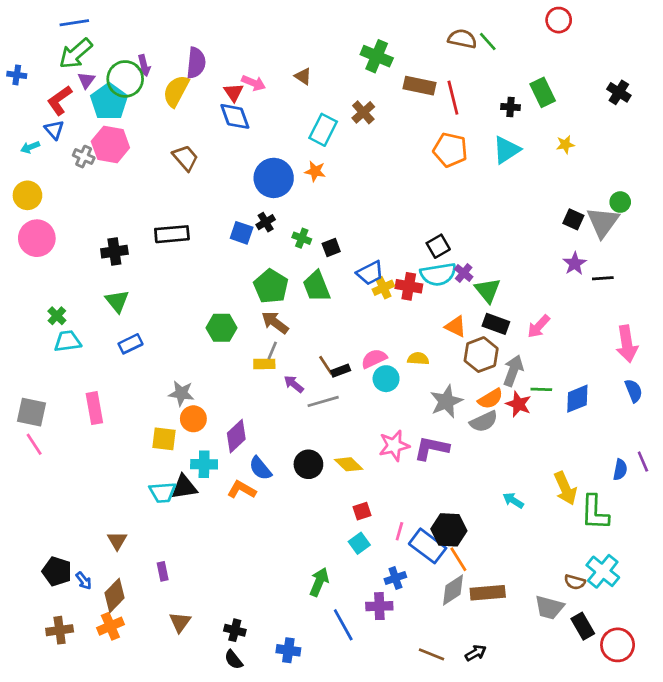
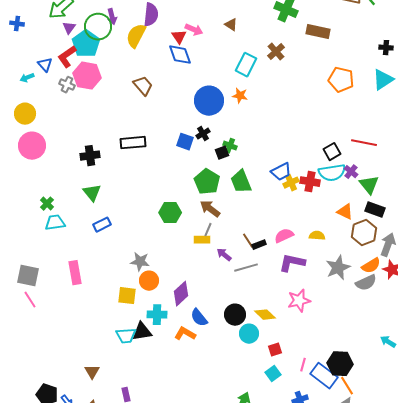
red line: (453, 98) -> (364, 143), moved, turned -65
red L-shape: (60, 100) -> (67, 57), moved
black square: (331, 248) -> (222, 153), moved
cyan circle: (386, 379) -> (249, 334), moved
purple L-shape: (432, 448) -> (292, 263), moved

